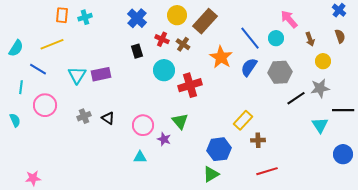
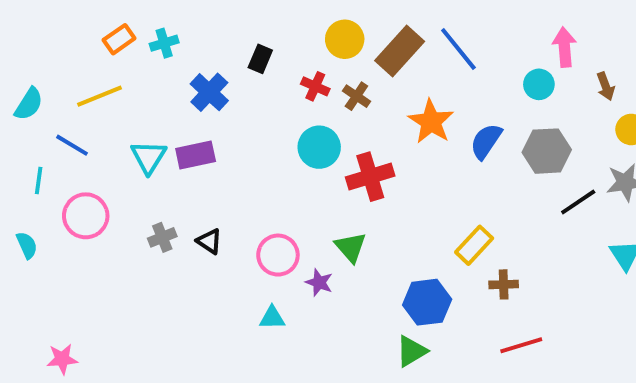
orange rectangle: (62, 15) -> (119, 39), turned 49
blue cross: (137, 18) -> (209, 92), moved
pink arrow: (289, 19) -> (564, 47), turned 36
blue line: (250, 38) -> (458, 49), moved
black rectangle: (137, 51) -> (260, 59), moved, turned 40

